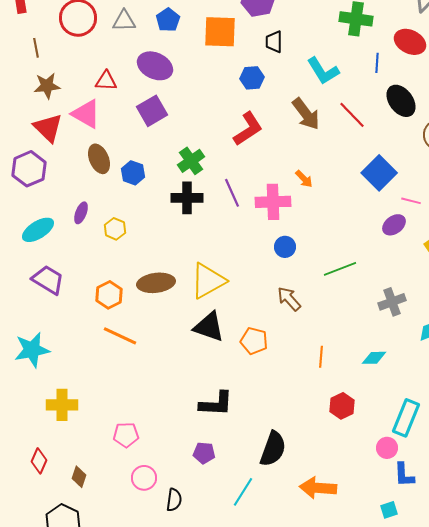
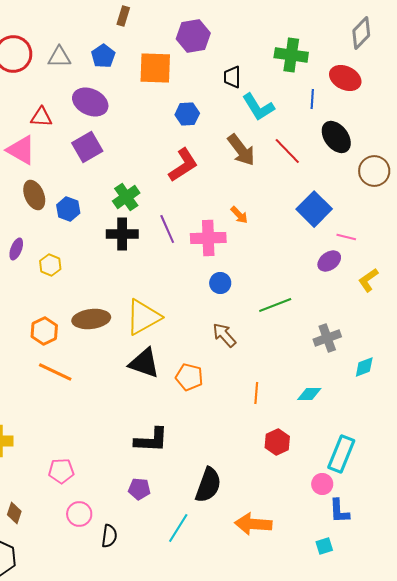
black trapezoid: (274, 42) -> (232, 77), moved

